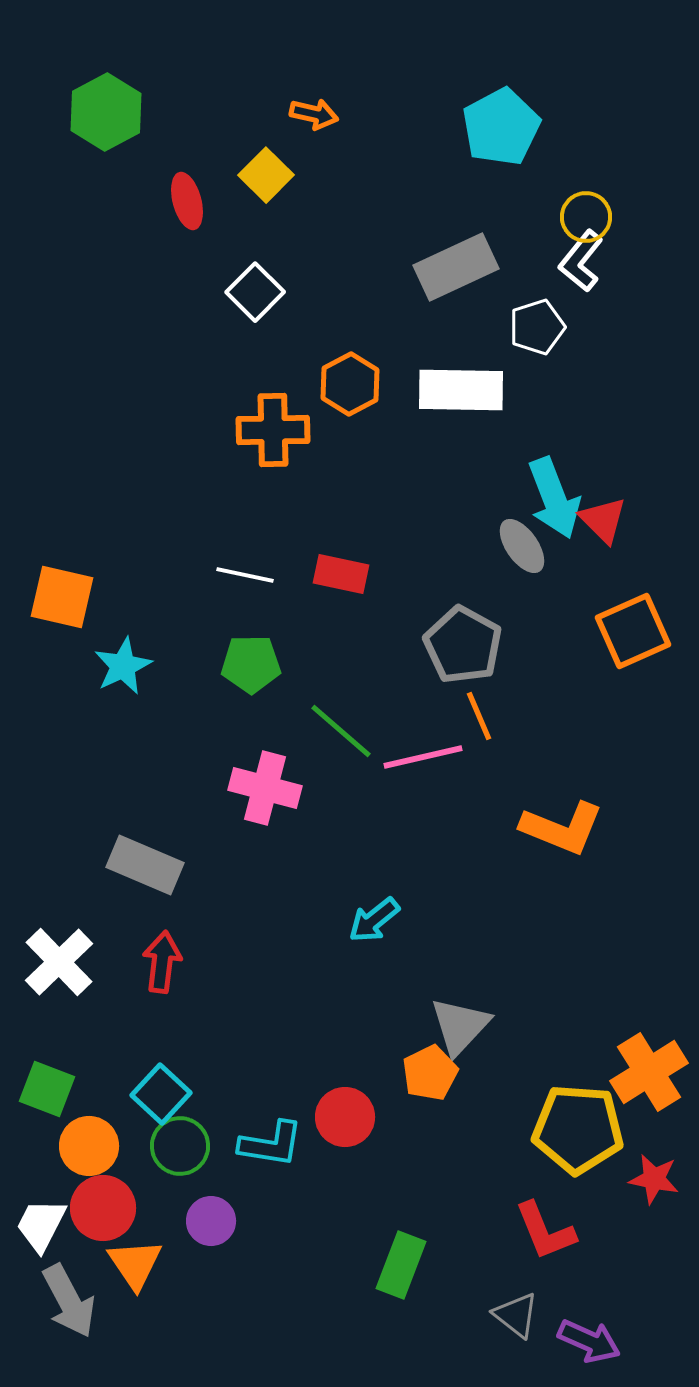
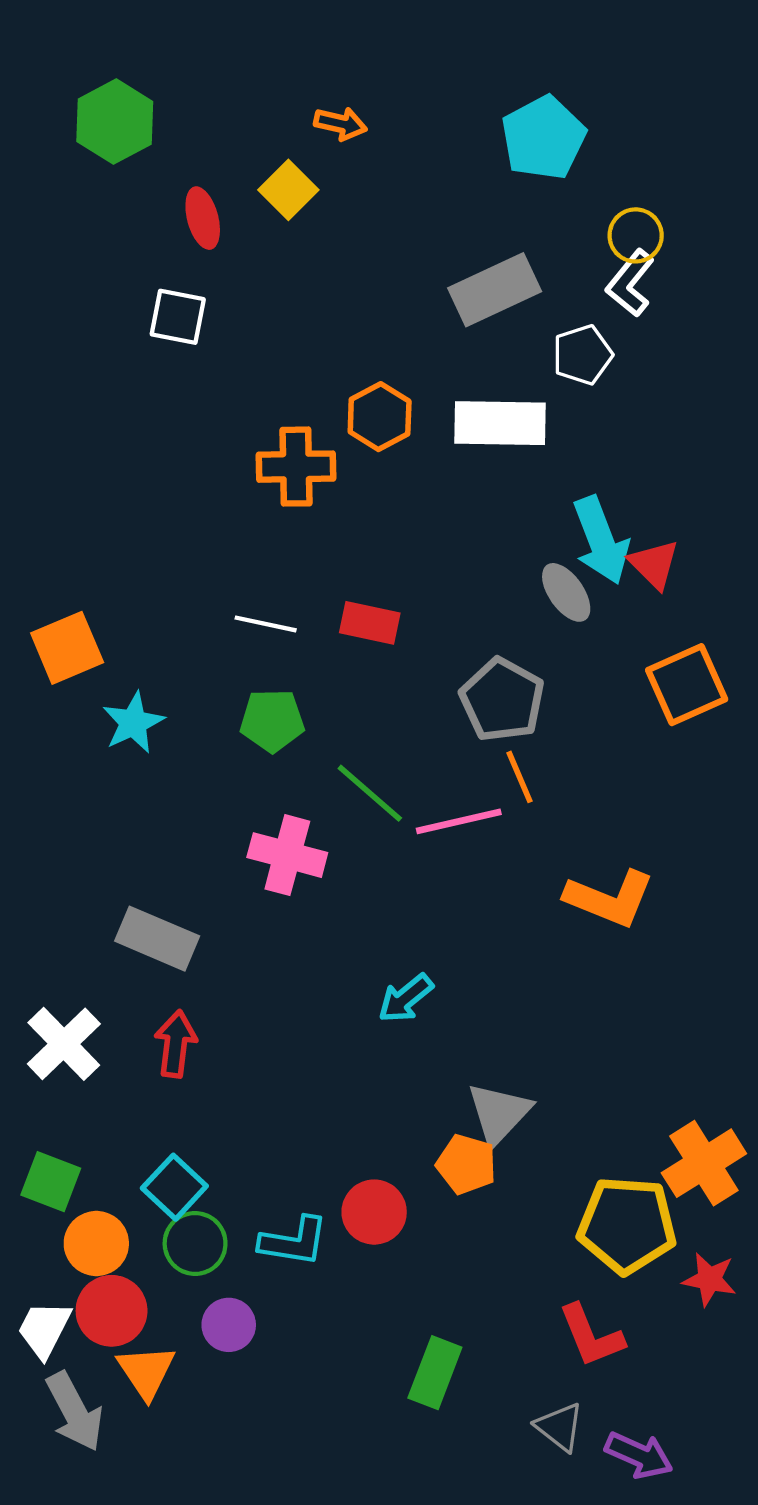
white square: (255, 292) -> (178, 317), moved, turned -34
orange square: (62, 597) -> (67, 648), turned -36
orange pentagon: (430, 1073) -> (466, 1164), turned -30

